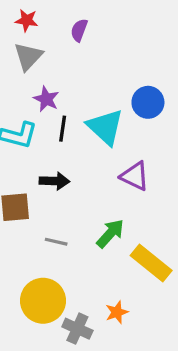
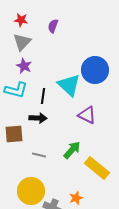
purple star: (46, 99) -> (24, 66), moved
blue circle: (148, 102) -> (95, 70), size x1.4
black line: (63, 129) -> (43, 96), moved

